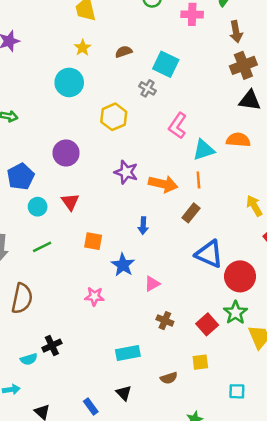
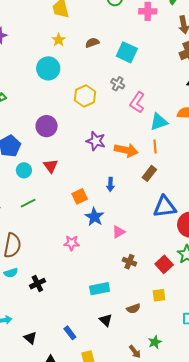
gray cross: (147, 88) -> (118, 84), moved
orange square: (93, 241) -> (80, 196), moved, turned -35
blue triangle: (209, 254) -> (165, 207), turned -30
cyan semicircle: (29, 359) -> (11, 273), moved
black triangle: (124, 393) -> (106, 320), moved

